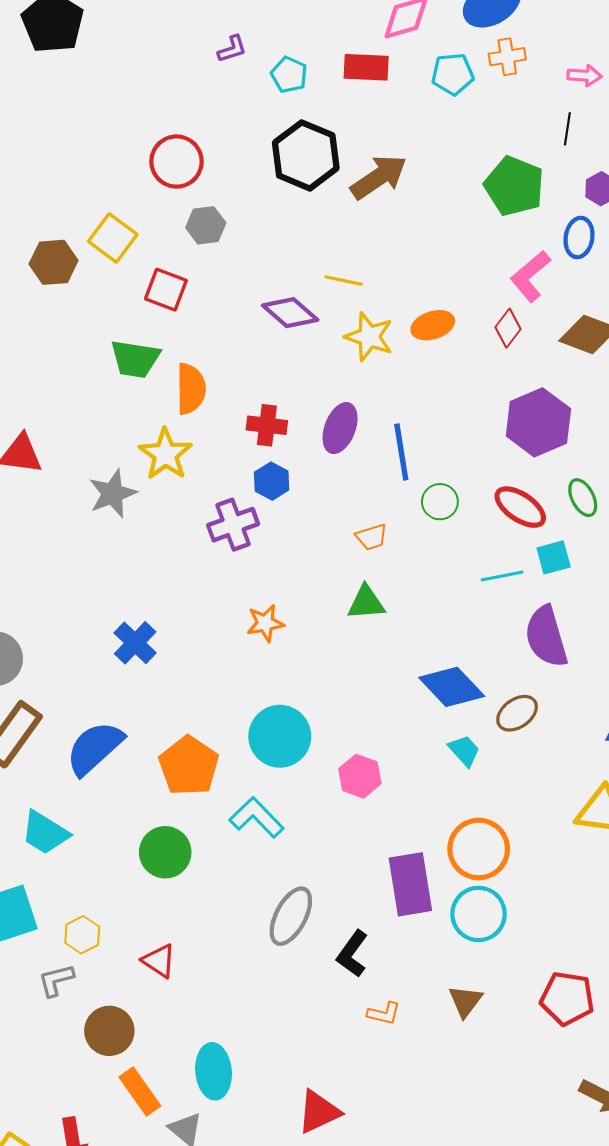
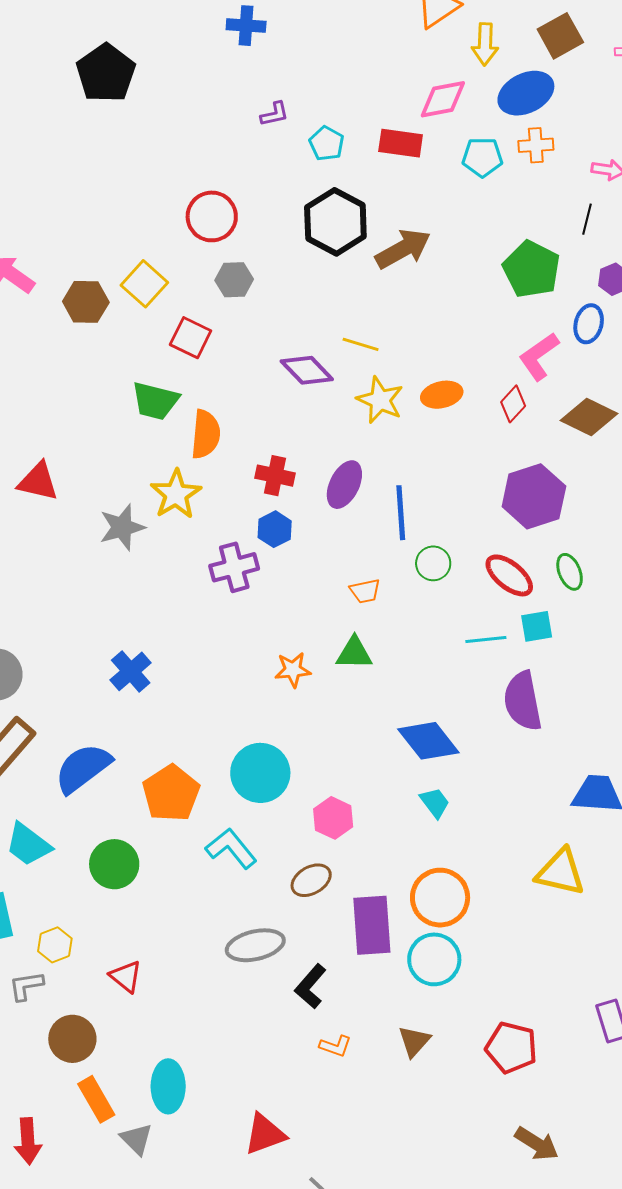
orange star: (265, 623) -> (293, 670), moved
brown ellipse: (517, 713) -> (311, 880), moved
green circle: (165, 852) -> (114, 864), moved
gray ellipse: (291, 916) -> (255, 945), turned 44

